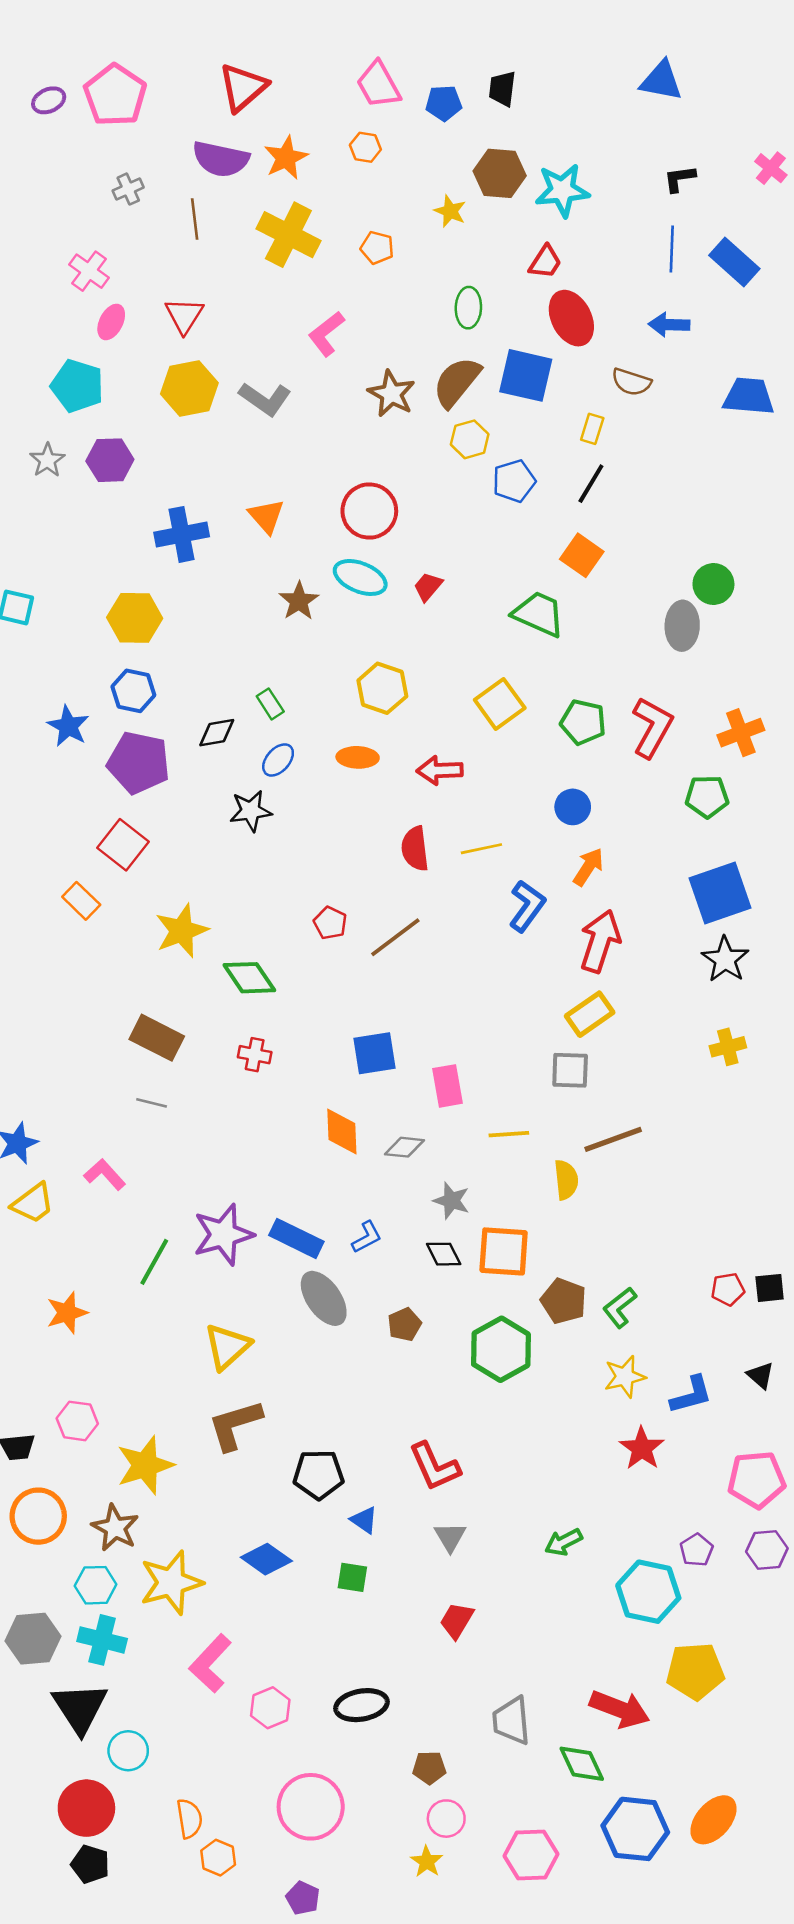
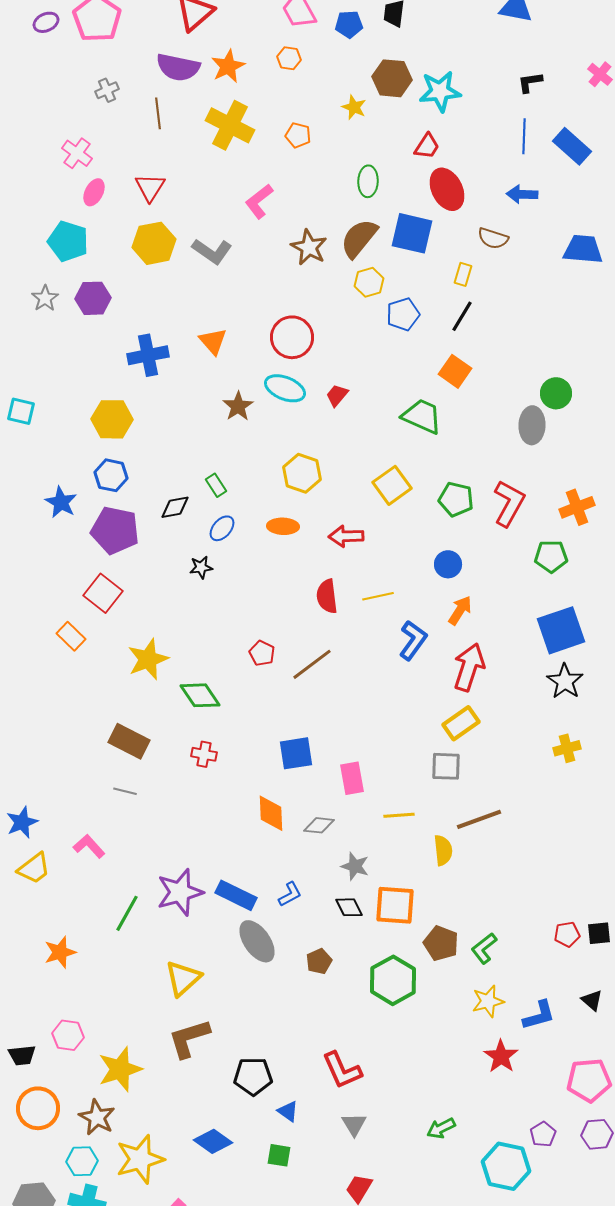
black star: (251, 811) -> (201, 567), size x0.7

